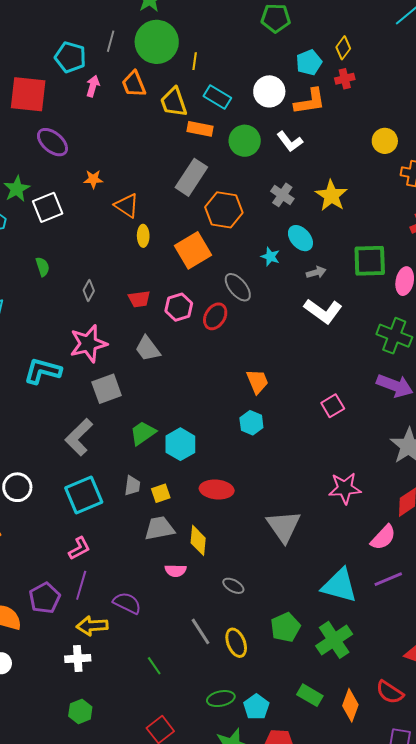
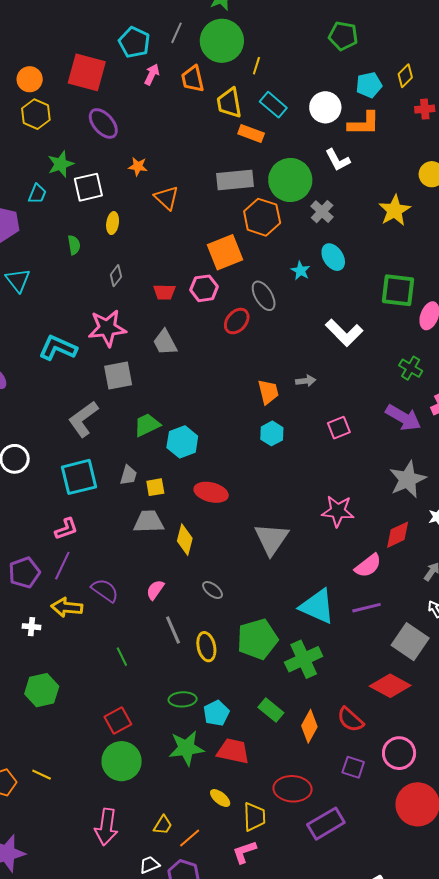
red cross: (345, 79) -> (425, 109), moved
green circle: (245, 141) -> (290, 180), moved, size x1.4
gray rectangle: (191, 177) -> (235, 180), turned 42
yellow star: (331, 196) -> (395, 210), moved
yellow ellipse: (143, 236) -> (113, 223), moved
gray arrow: (316, 272) -> (306, 381), moved
pink hexagon: (179, 307) -> (204, 288), moved
green cross: (394, 336) -> (411, 368), size x0.7
cyan hexagon: (251, 423) -> (272, 433), moved
pink semicircle: (176, 571) -> (155, 590), moved, turned 115
green pentagon: (285, 627) -> (257, 639), size x1.4
white cross: (78, 658) -> (32, 627), moved, size x0.7
green hexagon: (80, 711) -> (42, 690), size x1.4

